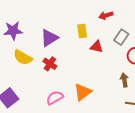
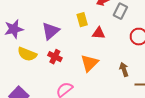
gray rectangle: (121, 37) -> (120, 11), moved
brown arrow: (124, 80) -> (124, 69), moved
orange triangle: (83, 92) -> (89, 63), moved

